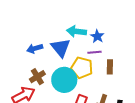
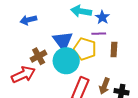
blue arrow: (35, 48) -> (28, 20), moved
blue triangle: (61, 48) -> (63, 41), moved

